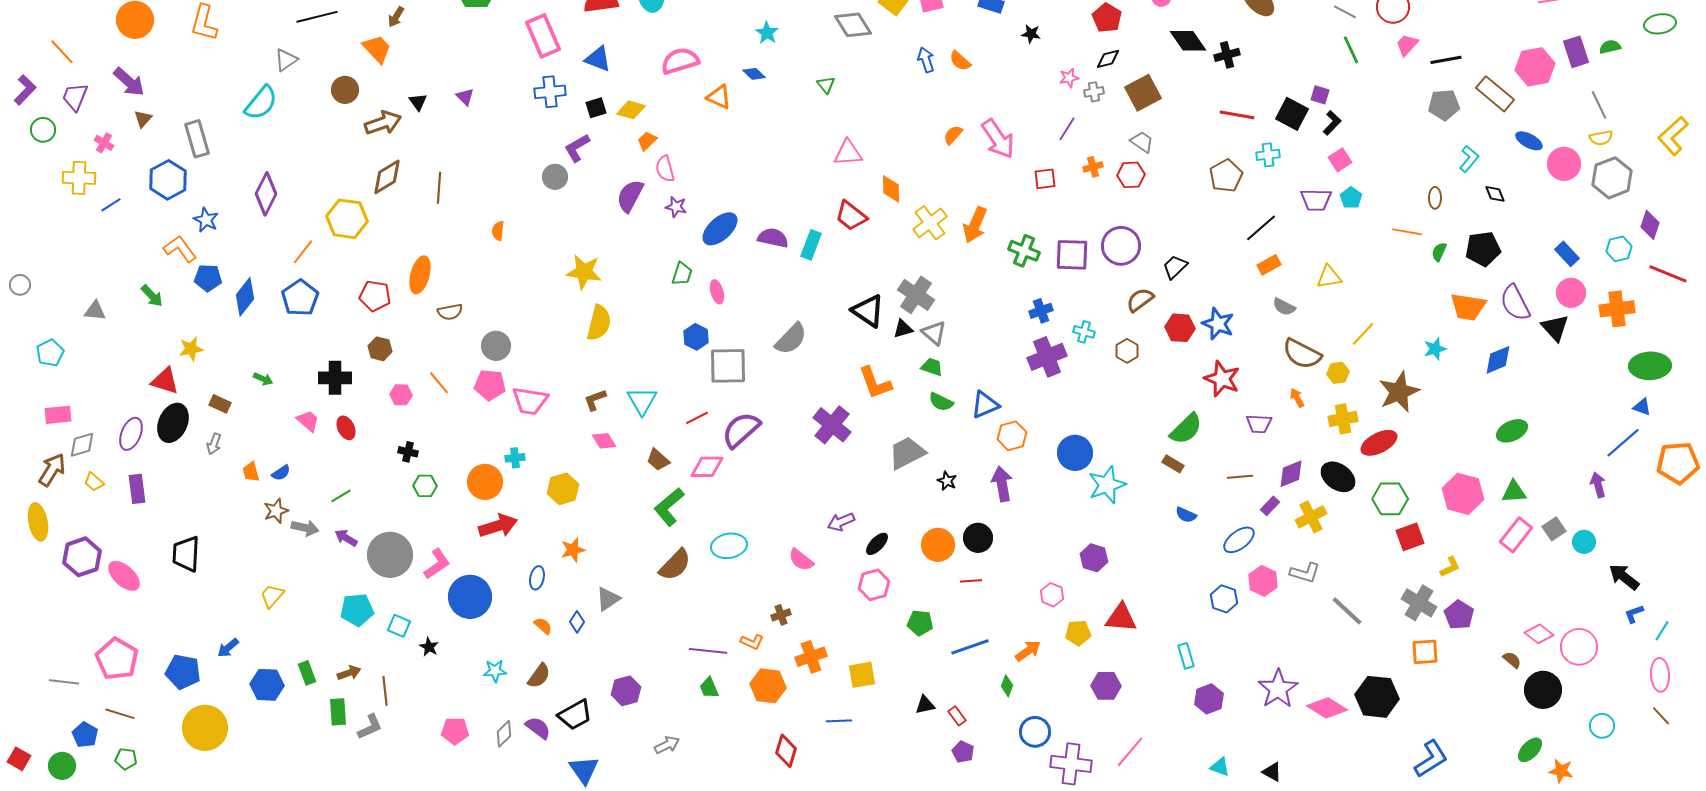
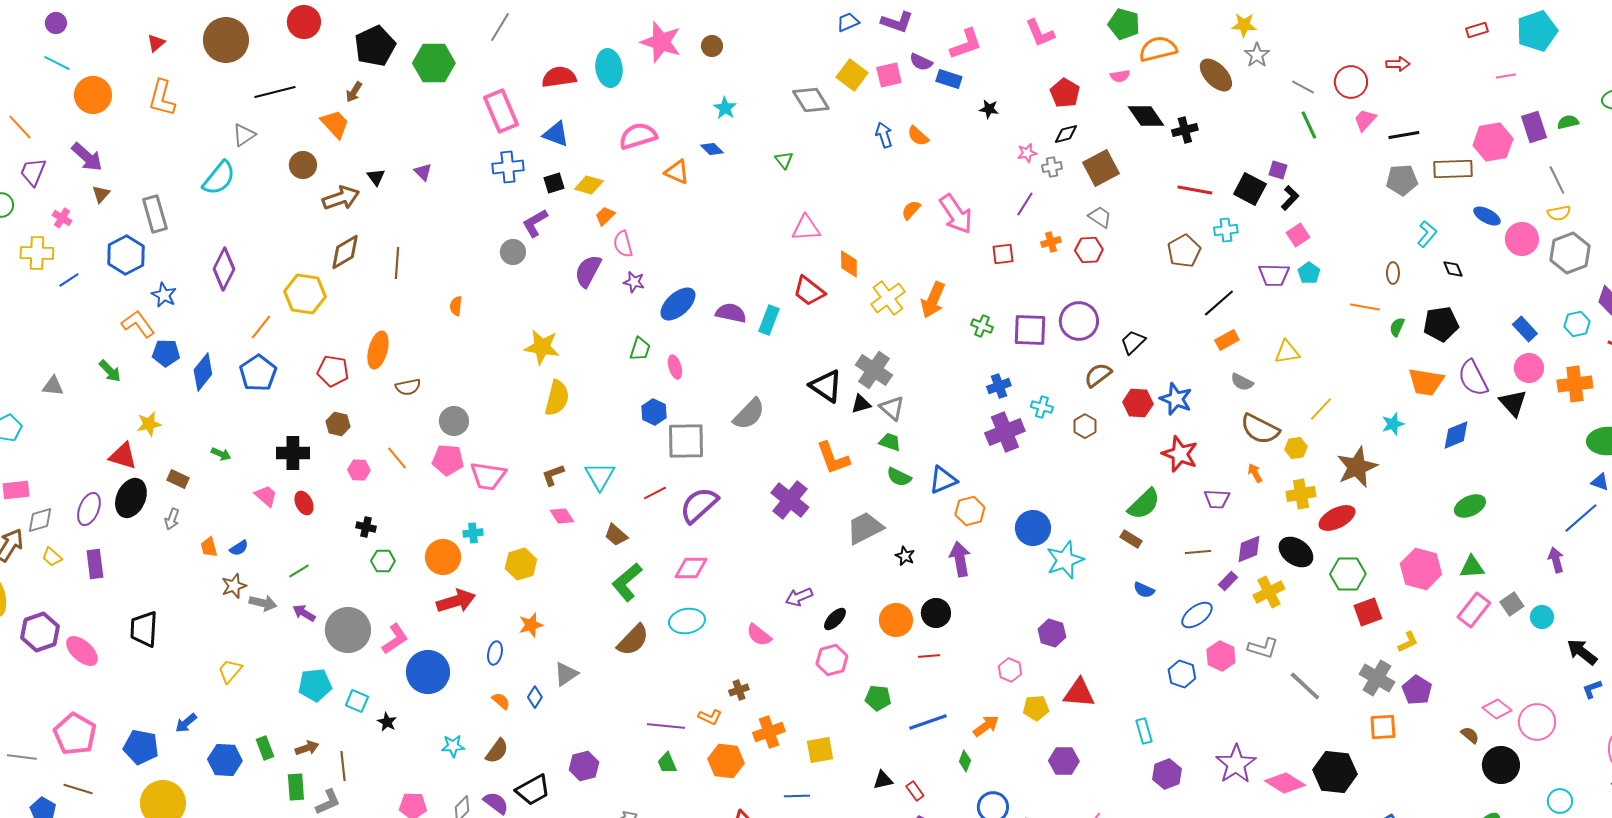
brown rectangle: (1495, 94) -> (1453, 169), turned -42
green cross: (1024, 251) -> (982, 326), size x0.7
pink diamond: (707, 467) -> (691, 568), moved

